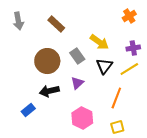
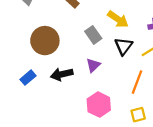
brown circle: (47, 61) -> (45, 41), moved
blue rectangle: (28, 110) -> (28, 78), moved

